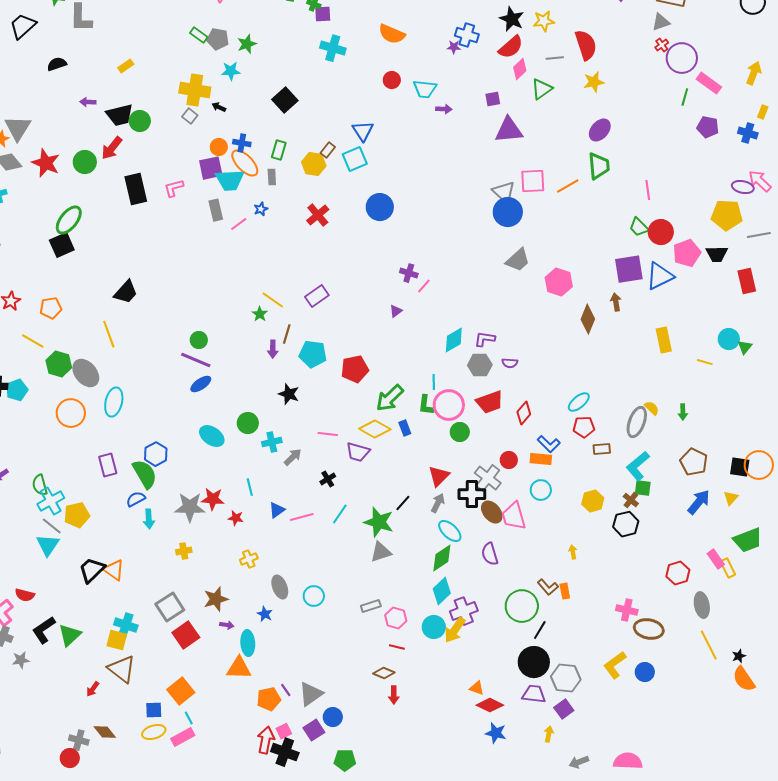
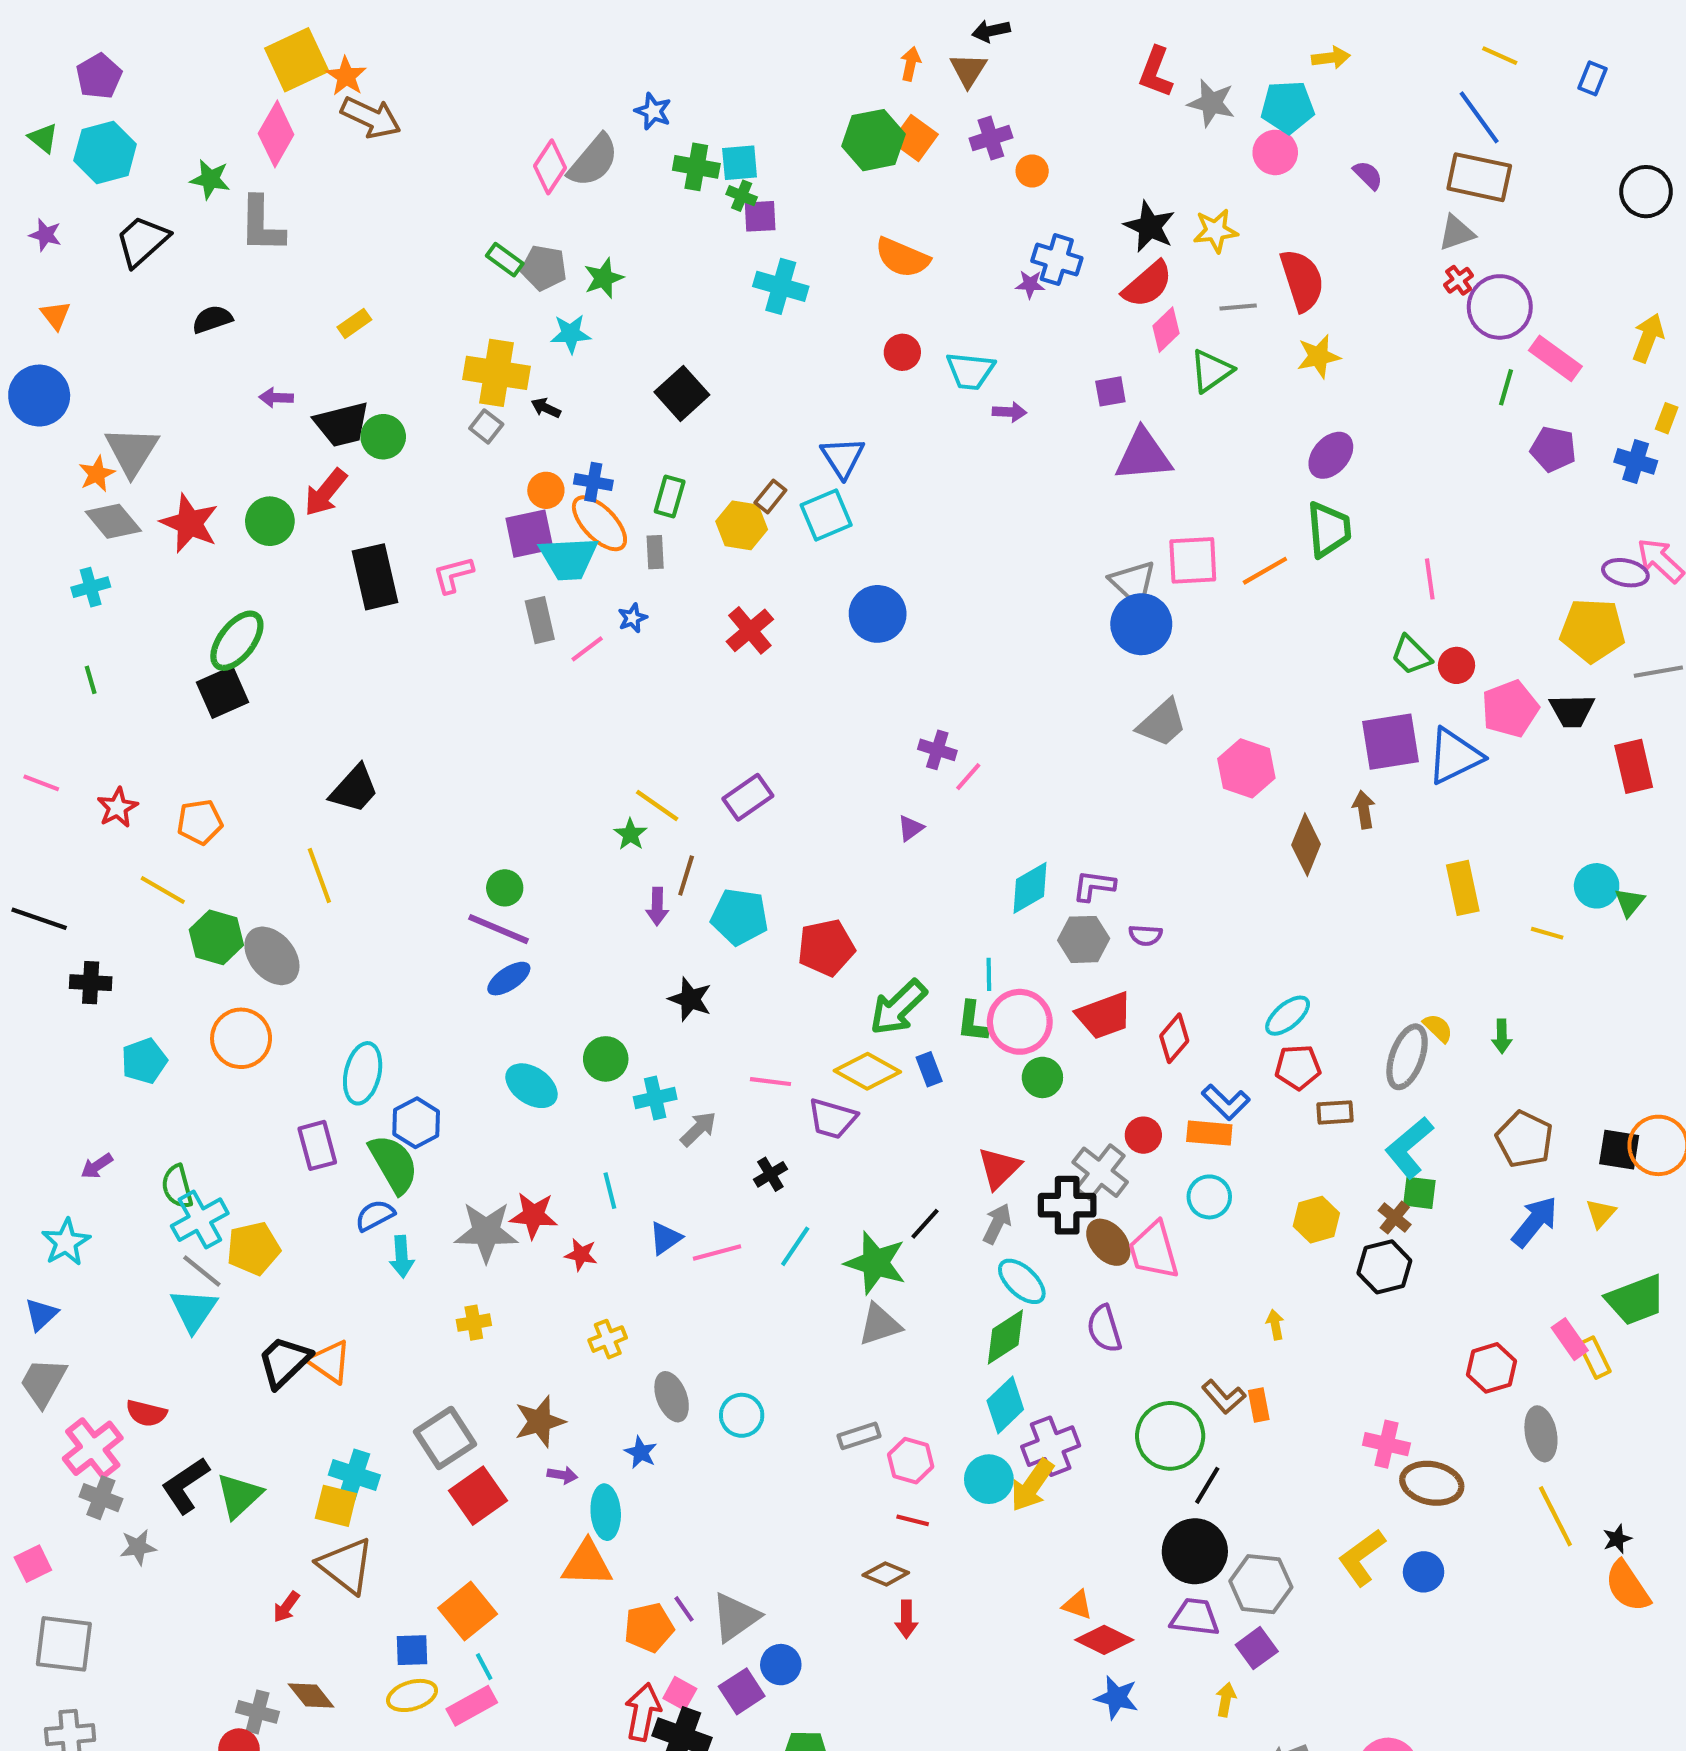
red circle: (661, 232) -> (1456, 665), size x0.7
cyan pentagon: (17, 390) -> (144, 1061), moved
cyan ellipse: (114, 402) -> (363, 1073), moved
pink square: (284, 731) -> (680, 1693), turned -35

